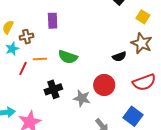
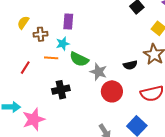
cyan star: (12, 49) -> (63, 44), moved
red line: (23, 68) -> (25, 68), moved
gray star: (82, 98) -> (98, 72), moved

